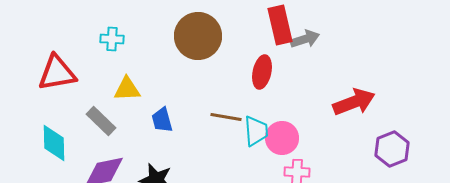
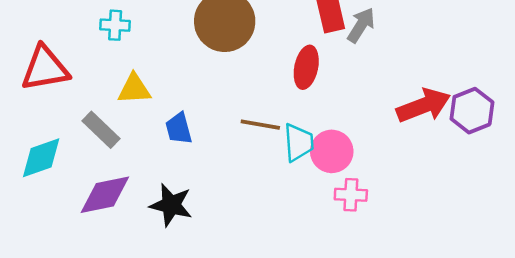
gray arrow: (305, 39) -> (361, 25), turned -40
cyan diamond: (54, 143) -> (41, 158), turned 72
purple hexagon: (392, 149) -> (472, 111), moved

